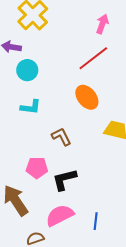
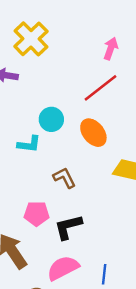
cyan circle: (27, 70) -> (51, 119), moved

